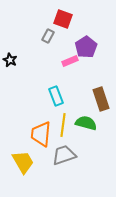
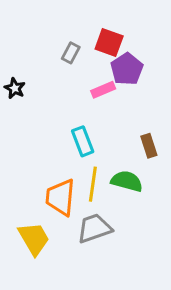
red square: (63, 19) -> (109, 43), moved
brown rectangle: (101, 99) -> (149, 146), size x0.7

